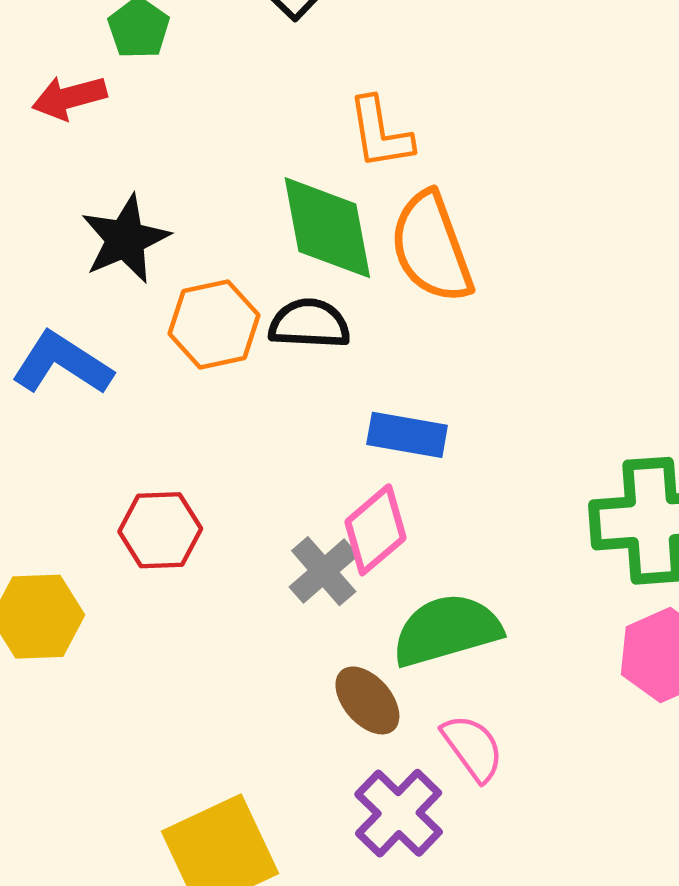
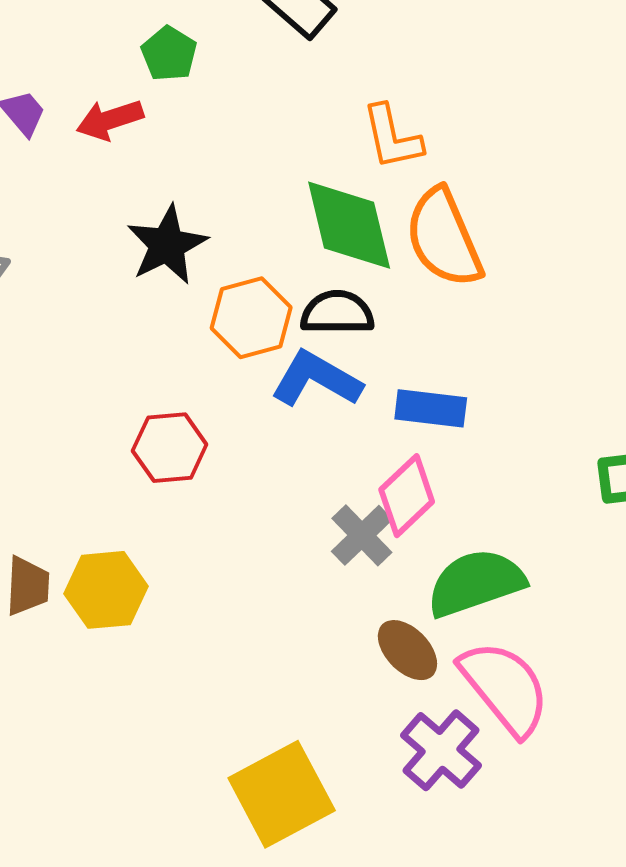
blue L-shape: (62, 364) -> (316, 379), moved
red hexagon: (160, 530) -> (170, 448), moved
pink semicircle: (473, 748) -> (505, 688), size x1.6

